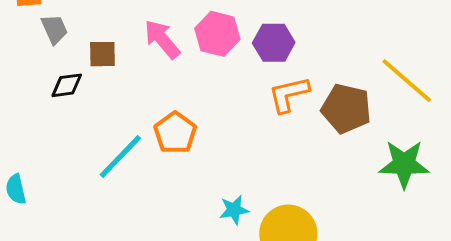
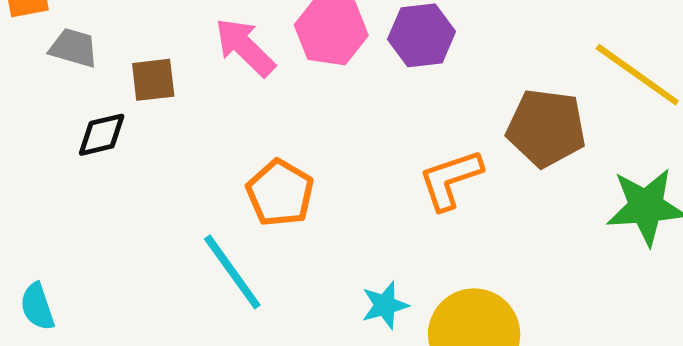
gray trapezoid: (54, 29) -> (74, 48), turned -44
orange L-shape: (289, 94) -> (450, 180), moved
cyan line: (120, 157) -> (232, 272), moved, turned -74

